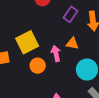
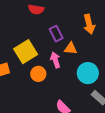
purple rectangle: (70, 14) -> (56, 34), moved, turned -56

